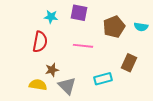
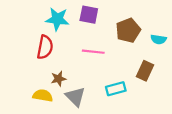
cyan star: (51, 17) -> (57, 19), size x1.5
cyan semicircle: (141, 27) -> (158, 39), moved

